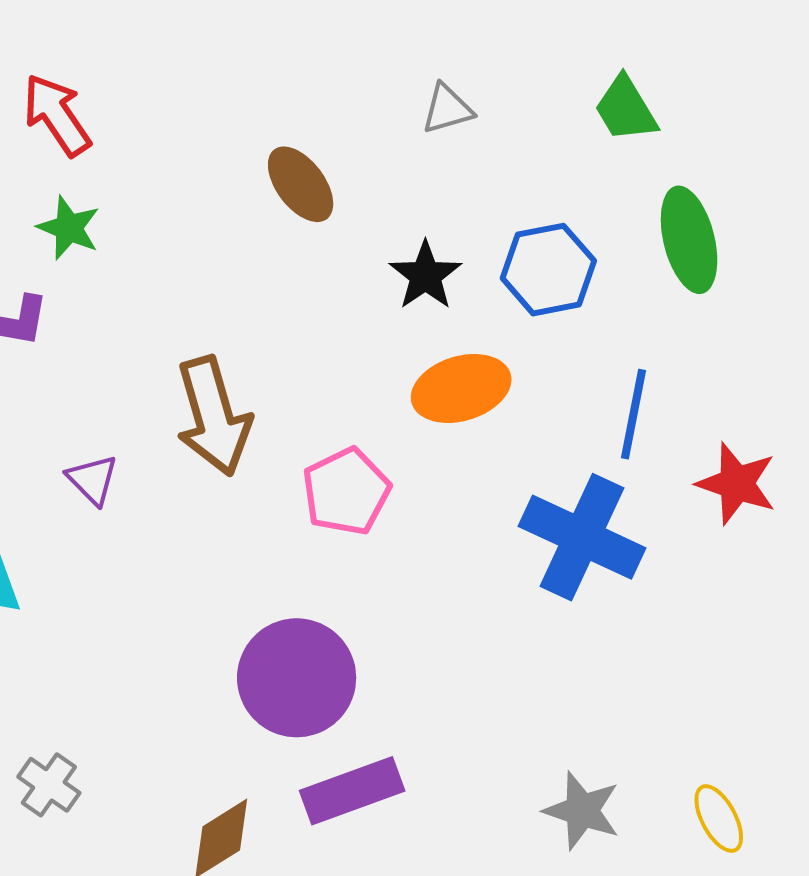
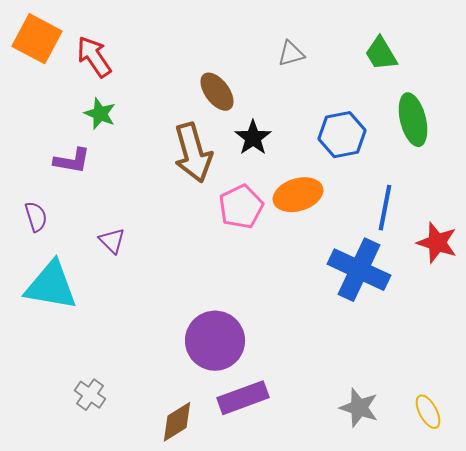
black star: (425, 275) -> (253, 138), moved
brown arrow: (213, 416) -> (193, 153), moved
pink pentagon: (346, 492) -> (241, 207), moved

